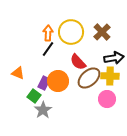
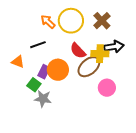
orange arrow: (48, 33) -> (48, 22), turned -49
black line: (48, 49) -> (38, 45), moved, turned 35
yellow cross: (110, 76) -> (100, 54), moved
gray star: (43, 110) -> (43, 99), turned -30

